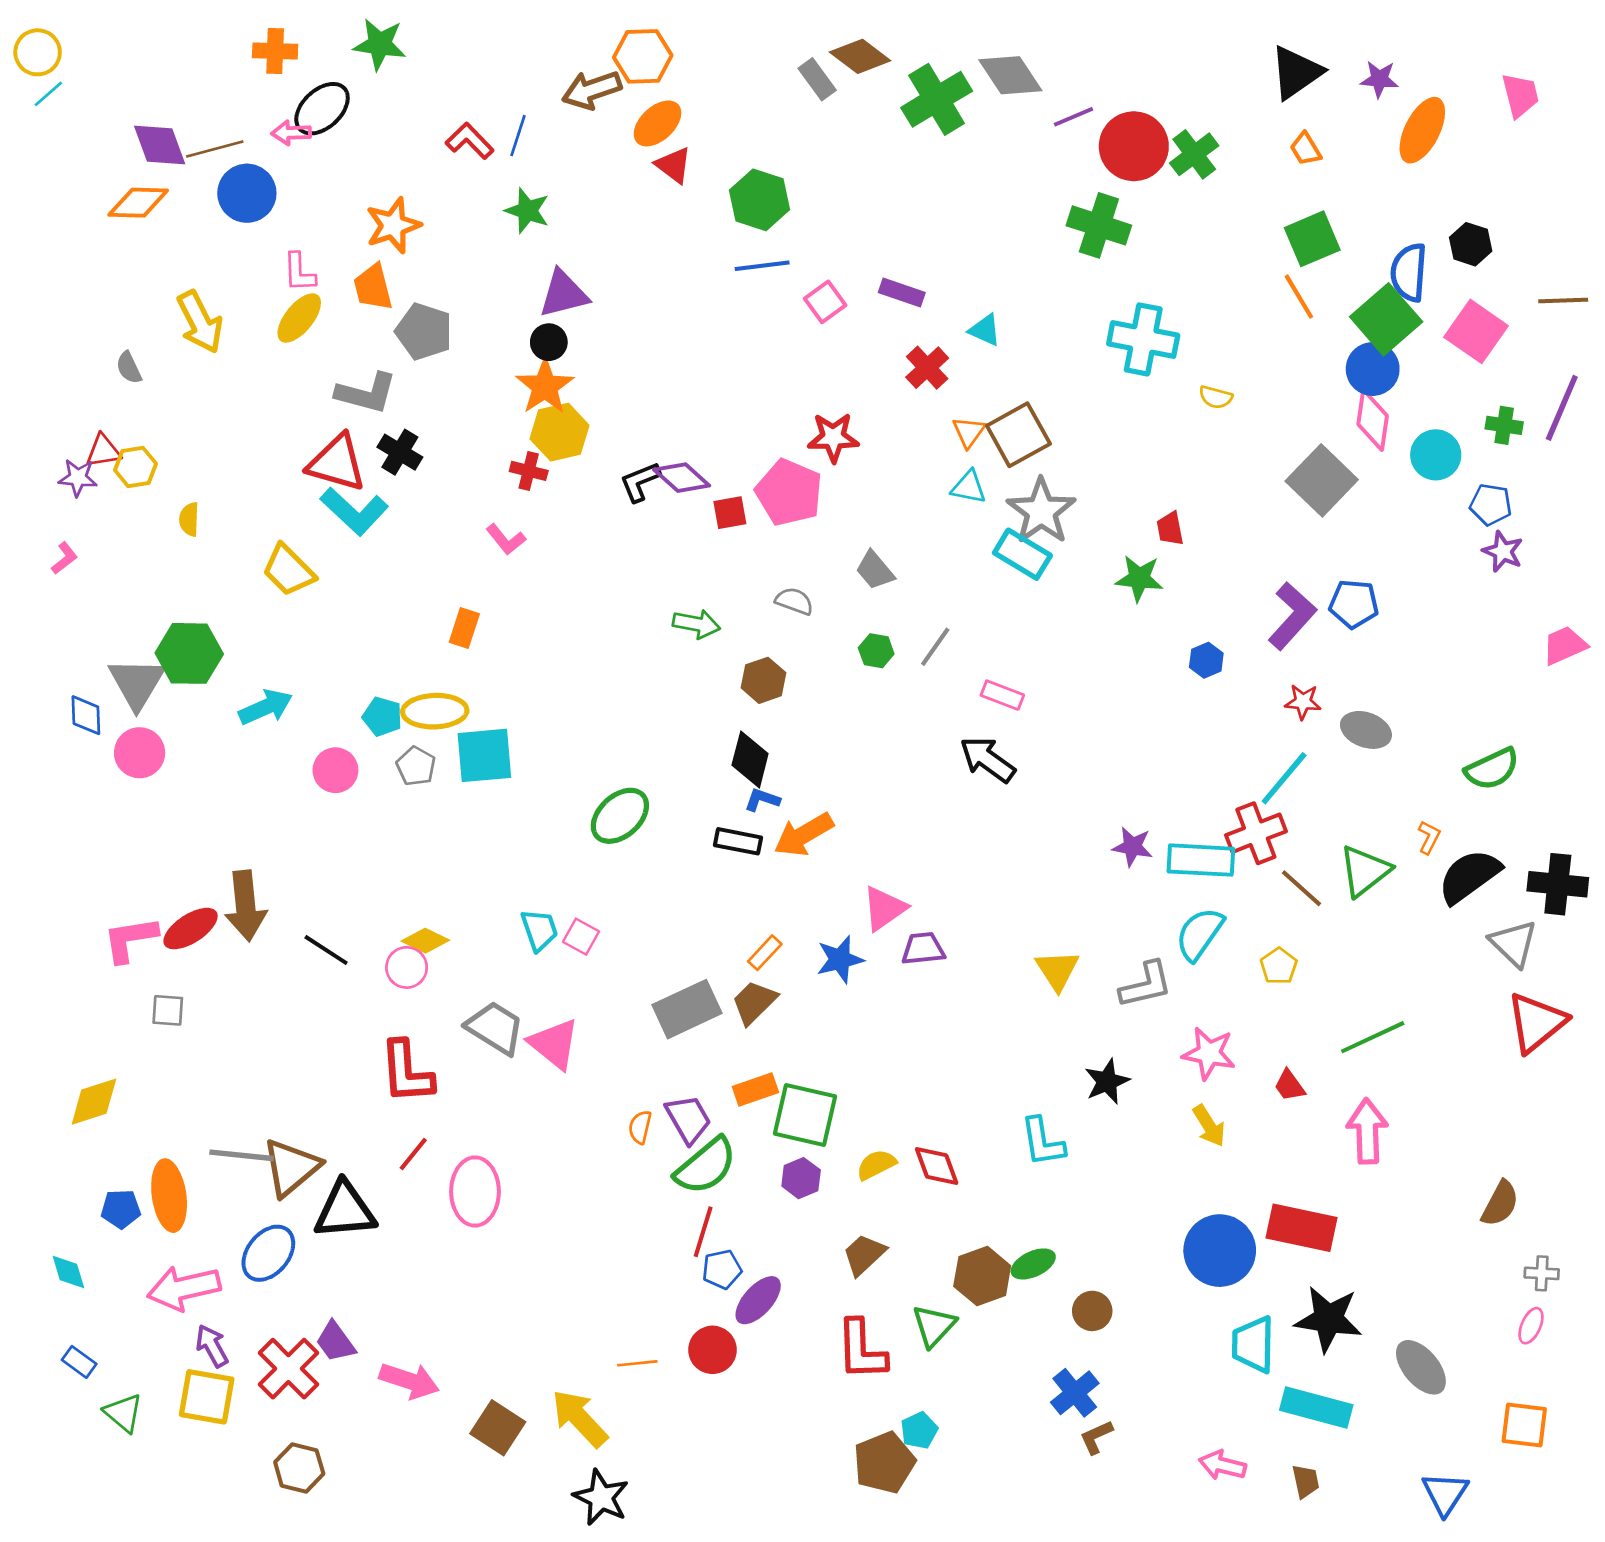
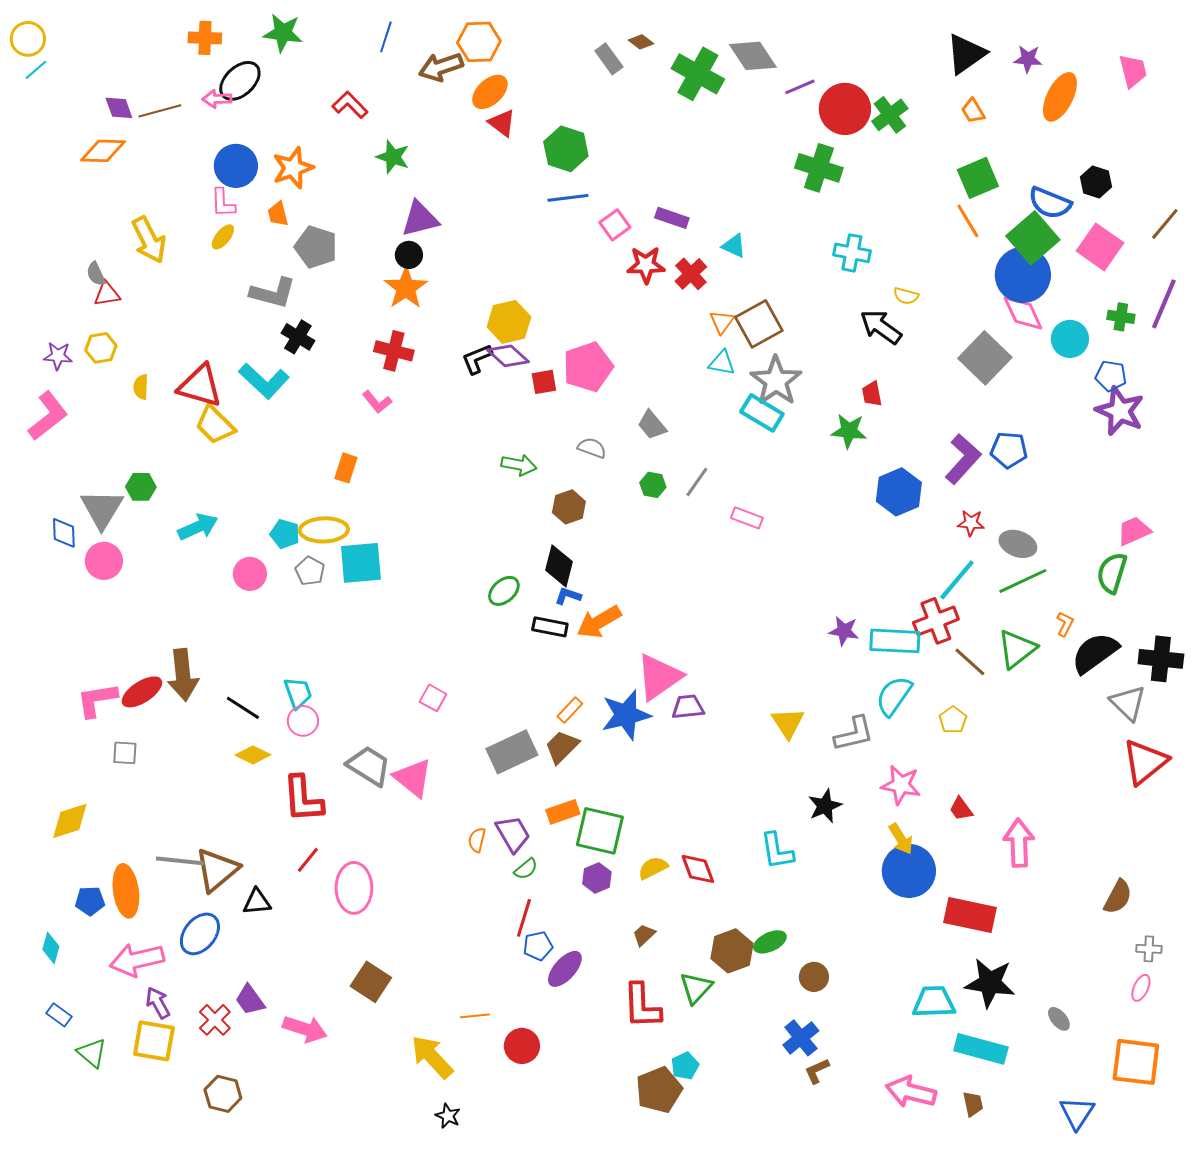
brown diamond: (860, 56) -> (641, 42), size x0.6
green cross: (937, 99) -> (698, 74), turned -30
blue line: (518, 136) -> (386, 37), moved
purple diamond: (160, 145) -> (119, 108), size x0.7
blue circle: (247, 193) -> (236, 166), moved
blue semicircle: (1409, 272) -> (1050, 203), turned -72
orange trapezoid: (373, 287) -> (278, 214), size x0.7
brown line: (1563, 301) -> (1165, 224), turned -48
yellow ellipse: (299, 318) -> (223, 237), size x0.7
cyan cross: (1143, 339) -> (852, 253), size x0.7
blue circle: (1373, 369) -> (1023, 275), size x1.4
pink diamond: (1373, 420) -> (1023, 313), turned -33
yellow hexagon: (560, 432) -> (509, 322), moved
red star: (833, 437) -> (646, 265), moved
red triangle: (103, 451) -> (107, 294), moved
red triangle: (337, 463) -> (200, 386), moved
red cross: (529, 471) -> (394, 351), size x1.4
pink pentagon: (789, 492) -> (588, 367), turned 30
purple star: (1503, 551) -> (1120, 411), size x1.6
pink L-shape: (64, 558) -> (48, 416), size x2.0
pink trapezoid: (1565, 645) -> (1134, 531), moved
green hexagon: (189, 653) -> (141, 487), size x0.6
blue hexagon: (1206, 660) -> (899, 492), size x1.8
black arrow: (988, 759) -> (881, 327), moved
green semicircle: (1492, 769) -> (1112, 573), turned 132
green ellipse: (620, 816) -> (504, 591), moved, size x0.7
pink triangle: (884, 908) -> (659, 677), size x1.4
cyan trapezoid: (539, 930) -> (298, 693), moved
yellow diamond: (425, 941) -> (253, 755), moved
blue star: (840, 959) -> (626, 715), size x1.4
green line: (1373, 1037) -> (1023, 581), moved
green semicircle: (706, 1166) -> (526, 869), size x0.5
black triangle: (345, 1210) -> (257, 902), size x0.6
blue circle: (1220, 1251) -> (909, 871), moved
brown trapezoid: (864, 1255) -> (644, 935), size x0.7
cyan diamond: (68, 1272) -> (51, 948), turned 32
cyan trapezoid: (1253, 1344) -> (934, 1002), turned 87
red circle: (712, 1350) -> (522, 1046), moved
gray ellipse: (1421, 1367) -> (1059, 1019), size x0.6
red cross: (288, 1369) -> (215, 1020), size x0.7
orange square: (1524, 1425) -> (1136, 1062), size x1.4
brown square: (498, 1428) -> (371, 982), moved
pink arrow: (1222, 1465) -> (911, 1092), size x1.4
black star: (601, 1497) -> (448, 1116), size x0.6

